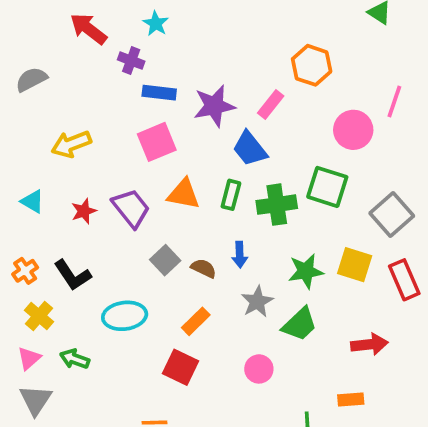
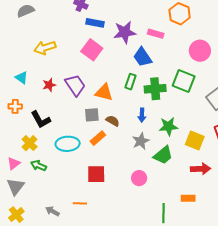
pink rectangle: (271, 105) -> (156, 34), turned 63
pink square: (157, 142) -> (92, 50), turned -35
orange triangle: (184, 194) -> (104, 92), moved
blue arrow: (240, 255) -> (142, 115), moved
gray square: (165, 260) -> (92, 115), turned 35
yellow square: (355, 265) -> (195, 141), moved
orange cross: (25, 271) -> (15, 106), moved, turned 32
yellow cross: (39, 316) -> (30, 143), moved
orange rectangle: (196, 321) -> (98, 138), moved
red square: (181, 367) -> (96, 174), turned -30

